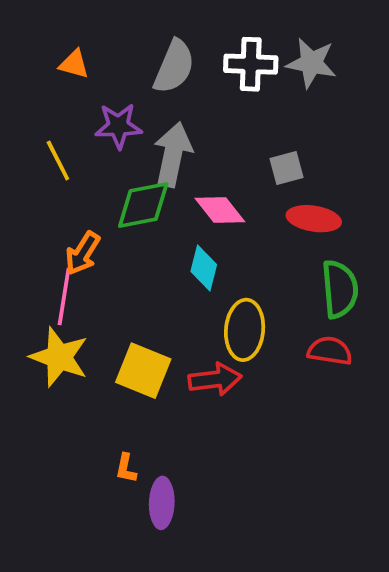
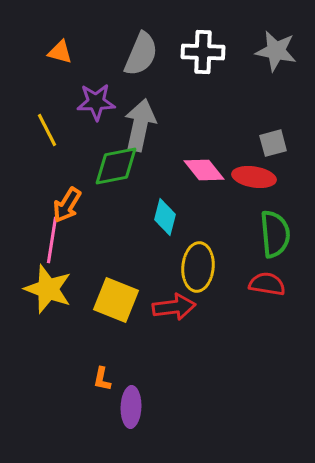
gray star: (311, 63) -> (276, 51), moved
gray square: (287, 168) -> (273, 143), moved
pink diamond: (220, 210) -> (204, 170), moved

